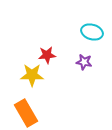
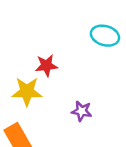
purple star: (84, 62) -> (82, 111), moved

